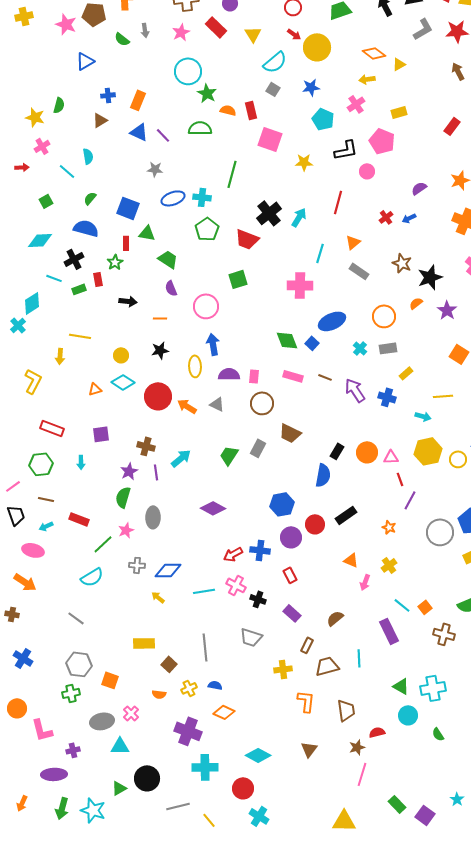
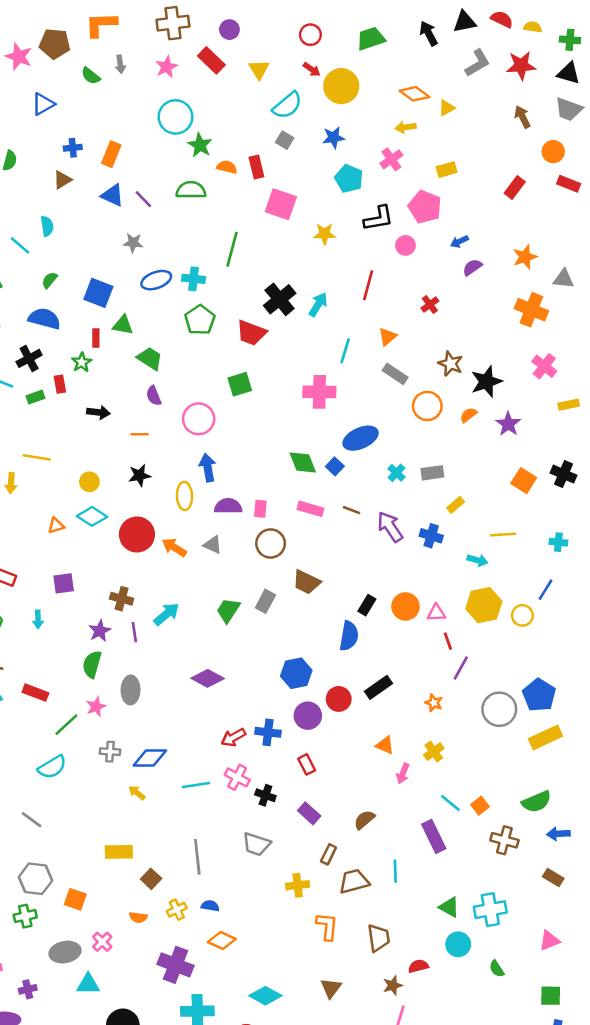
blue arrow: (409, 218) -> (459, 242), moved
orange circle: (384, 316) -> (427, 406), moved

